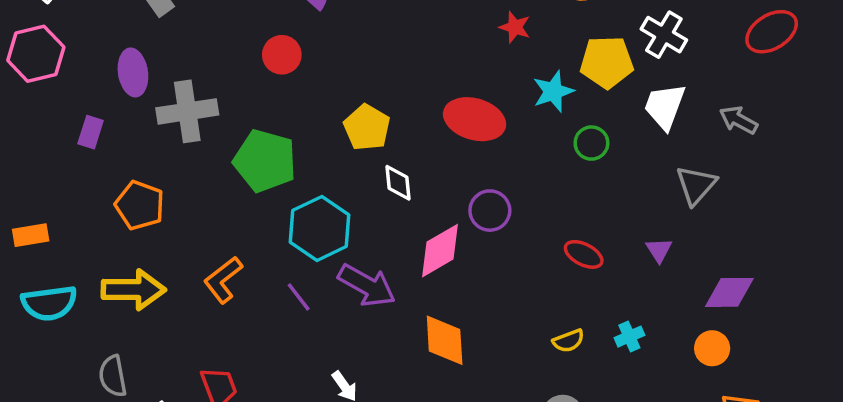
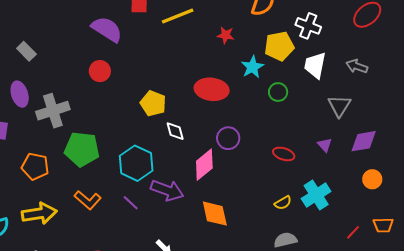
green pentagon: (265, 161) -> (82, 149), moved
orange L-shape: (223, 280) -> (88, 200), turned -92
purple diamond: (729, 292) -> (364, 141), moved
cyan cross: (629, 337) -> (316, 195), size x1.8
orange circle: (712, 348) -> (372, 179), moved

